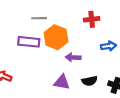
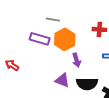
purple arrow: (73, 57) -> (76, 60), turned -120
black semicircle: (90, 81) -> (87, 84), size x1.5

